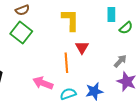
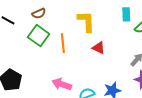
red triangle: (82, 47) -> (99, 48), turned -32
orange line: (66, 63) -> (63, 43), moved

